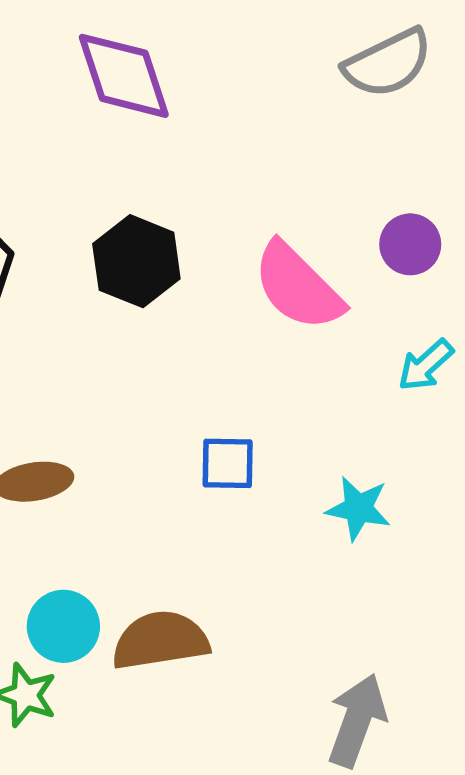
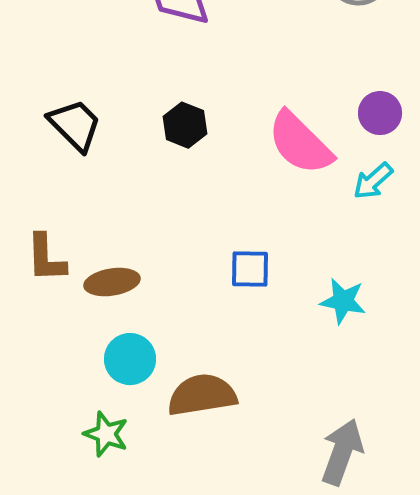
black hexagon: (136, 261) -> (185, 125), size x0.7
cyan arrow: (426, 365) -> (373, 181), moved
cyan circle: (63, 626) -> (130, 359), moved

